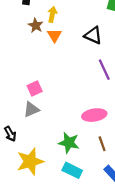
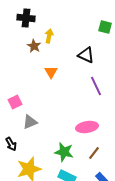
orange triangle: (54, 35) -> (51, 72), moved
pink square: (35, 88) -> (15, 102), moved
brown line: (102, 144) -> (94, 153), turned 56

